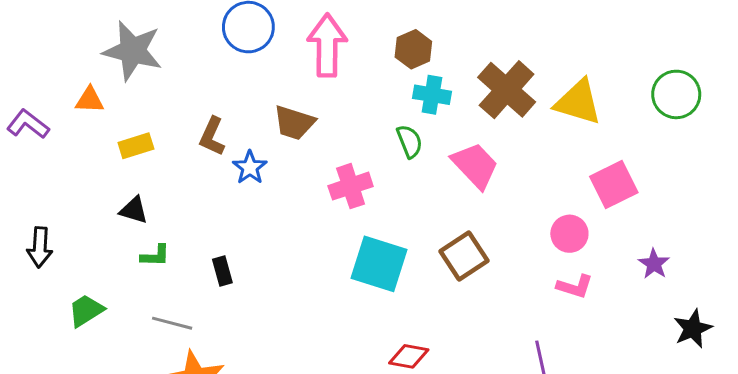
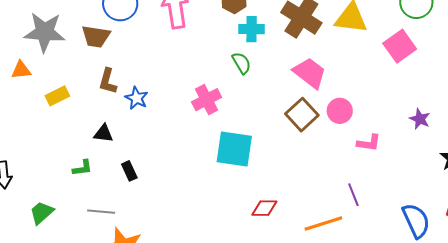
brown trapezoid: (294, 123) -> (96, 36), moved
pink trapezoid: (475, 165) -> (310, 73), moved
pink square: (614, 184) -> (400, 46), moved
black triangle: (134, 210) -> (103, 133), moved
pink circle: (569, 234) -> (340, 111), moved
brown square: (464, 256) -> (302, 115), moved

